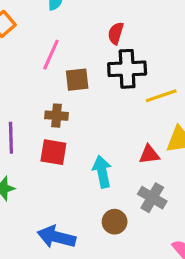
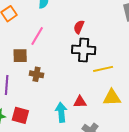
brown square: (77, 80) -> (20, 56), moved
red square: (53, 152) -> (20, 115), moved
red triangle: (149, 154) -> (80, 102), moved

